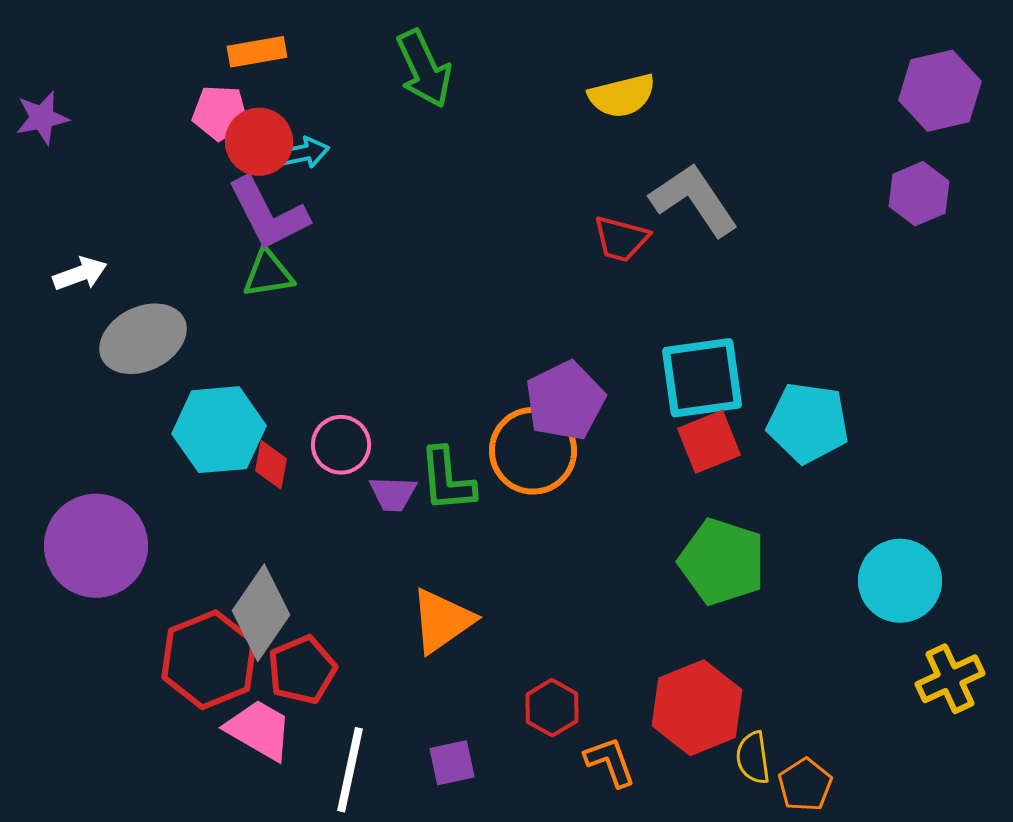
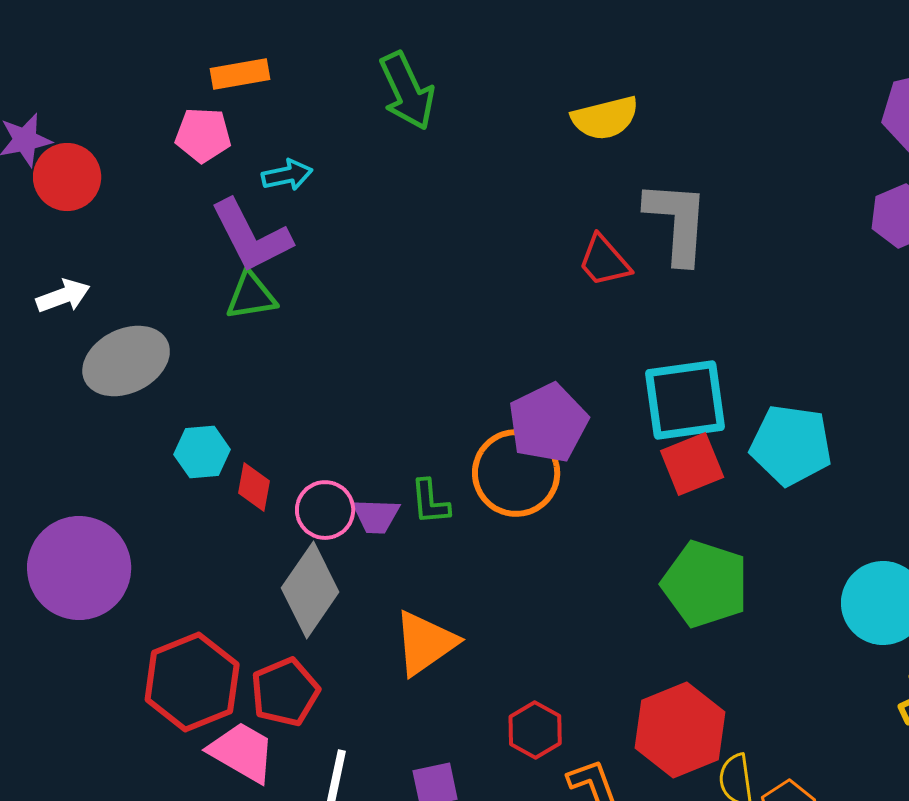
red circle: (259, 142) -> (67, 177), moved
gray L-shape: (694, 200) -> (677, 222), turned 38
red trapezoid: (621, 239) -> (604, 261), turned 34
cyan hexagon: (219, 430) -> (202, 452), size x0.6
pink circle: (341, 445) -> (325, 510), moved
green L-shape: (447, 480) -> (430, 502), size x0.7
gray diamond: (261, 613) -> (310, 590), moved

